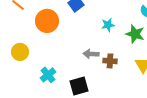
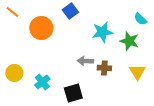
cyan star: (108, 25) -> (102, 32), size x1.5
yellow circle: (20, 52) -> (14, 73), moved

